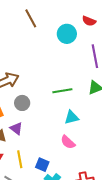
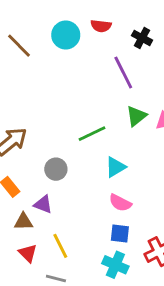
cyan circle: (67, 34) -> (66, 35), moved
gray circle: (22, 103) -> (56, 169), moved
blue square: (42, 165) -> (120, 234), moved

